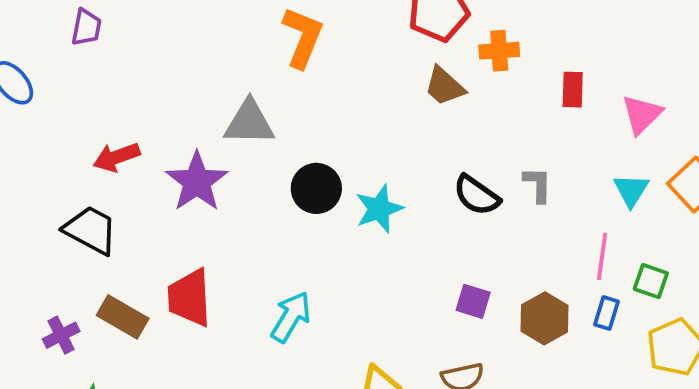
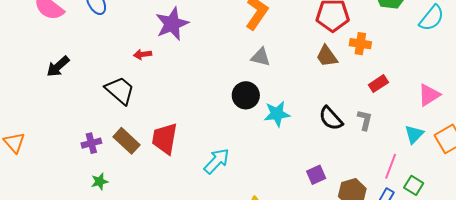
red rectangle: (573, 90) -> (378, 84), moved, turned 42
gray triangle: (249, 123) -> (261, 57), moved, size x0.7
red arrow: (117, 157) -> (143, 54), size x0.7
purple star: (197, 182) -> (172, 24), moved
purple square: (473, 301) -> (316, 175), turned 36

